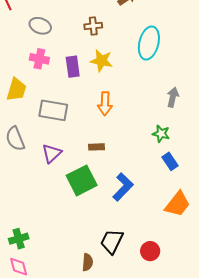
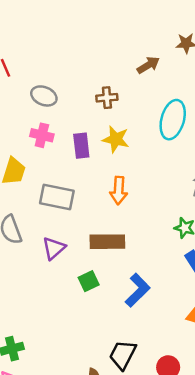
brown rectangle: (96, 147) -> (107, 242), size x1.8
green square: (82, 180) -> (89, 281), size x0.6

